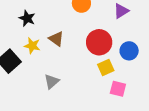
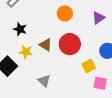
red circle: (99, 42) -> (70, 44), moved
gray triangle: (52, 81) -> (44, 81), turned -32

